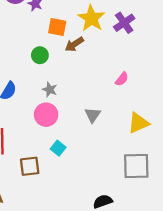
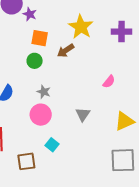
purple cross: (124, 23) -> (122, 32), moved, turned 36
orange square: (57, 27) -> (40, 38), moved

